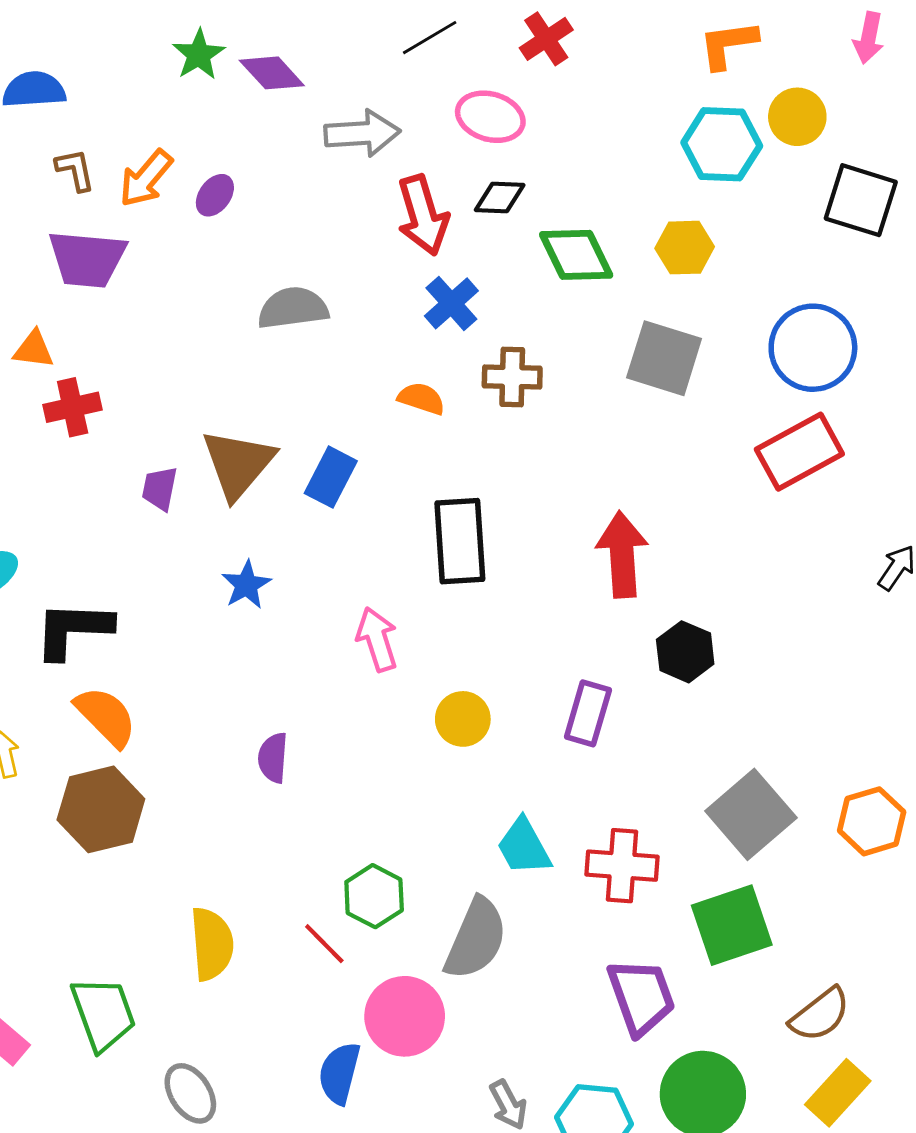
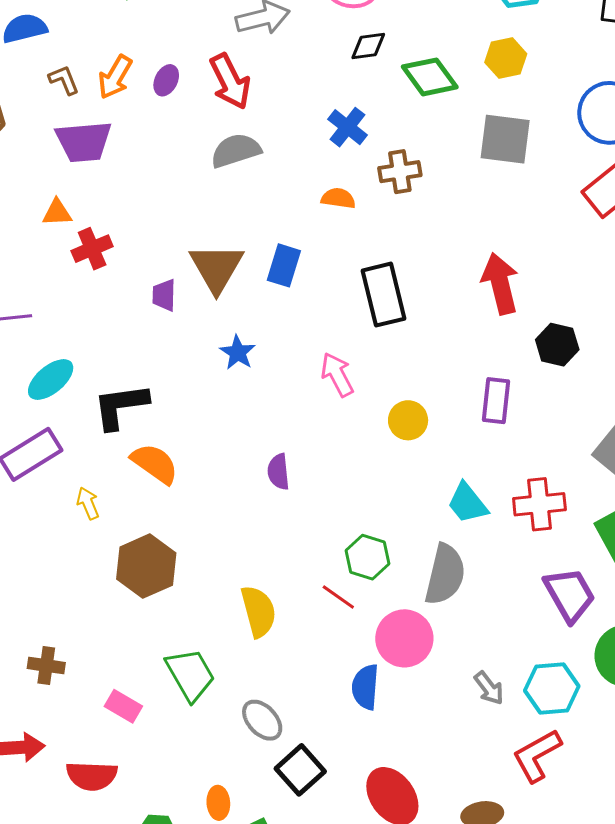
red arrow: (423, 215) -> (230, 82), moved
brown hexagon: (101, 809) -> (146, 566), moved

